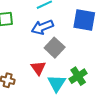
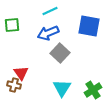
red triangle: (38, 68) -> (21, 73), moved
green cross: (78, 76) -> (93, 90), moved

